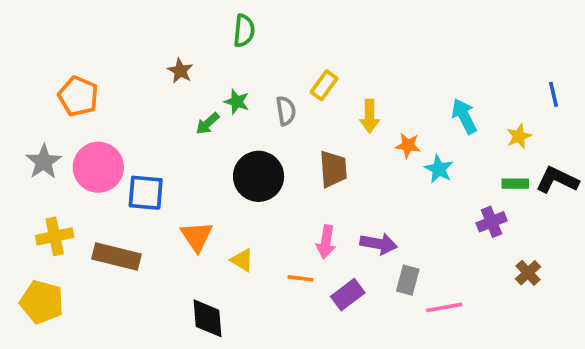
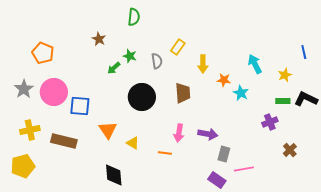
purple rectangle: (348, 295) -> (217, 180), moved, turned 72
yellow pentagon: (42, 302) -> (23, 166), turned -30

